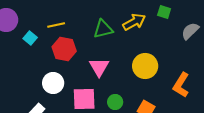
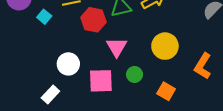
red hexagon: (64, 49) -> (94, 20), moved
green circle: (115, 102) -> (135, 74), moved

